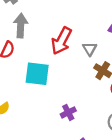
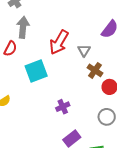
cyan square: (37, 74) -> (36, 71), turned -30

